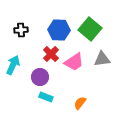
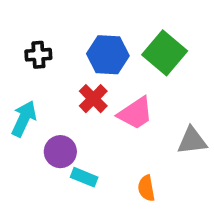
gray triangle: (102, 59) -> (192, 141), moved
purple circle: (40, 77) -> (60, 152), moved
orange semicircle: (80, 103) -> (146, 188), turned -48

